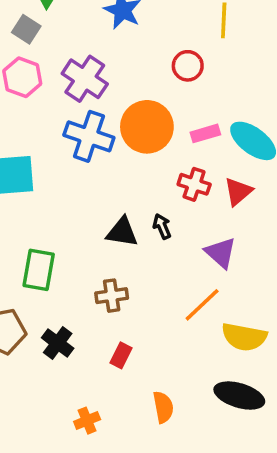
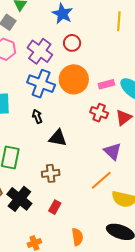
red circle: (188, 66) -> (72, 43), moved
black arrow: (162, 226) -> (37, 116), moved
black cross: (58, 343) -> (19, 199), size x1.4

